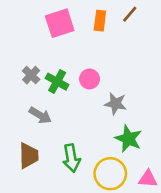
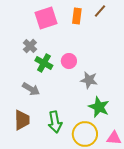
gray cross: (31, 75) -> (30, 46), moved

